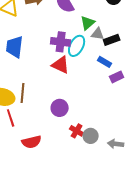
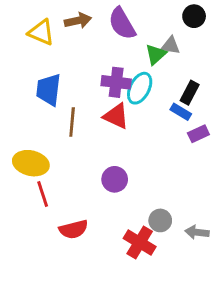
gray triangle: (98, 34) -> (170, 46), moved
black rectangle: (112, 40) -> (190, 93), moved, turned -42
brown line: (23, 93) -> (72, 122), moved
red cross: (77, 131) -> (140, 243), moved, size x1.5

